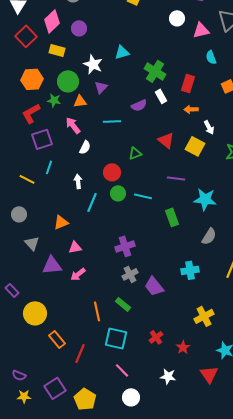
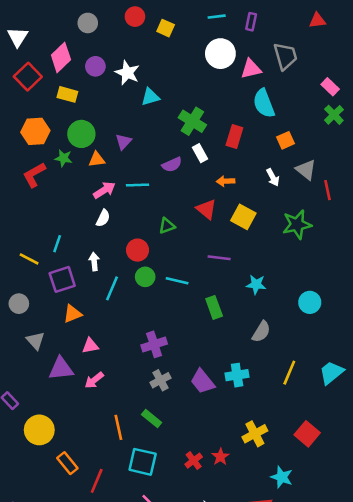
white circle: (177, 18) -> (220, 54), size x1.5
cyan semicircle: (211, 57) -> (264, 103), size x1.6
white star: (93, 64) -> (127, 73), moved
orange arrow: (191, 109) -> (226, 181), moved
pink arrow: (73, 125) -> (104, 190), moved, turned 96
white arrow: (209, 127) -> (273, 177), moved
purple square: (42, 139) -> (62, 279), moved
cyan star: (205, 199) -> (256, 285), size x0.7
purple trapezoid: (154, 286) -> (203, 381), moved
red star: (183, 347) -> (220, 457), moved

